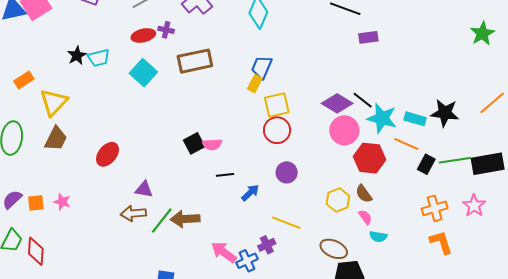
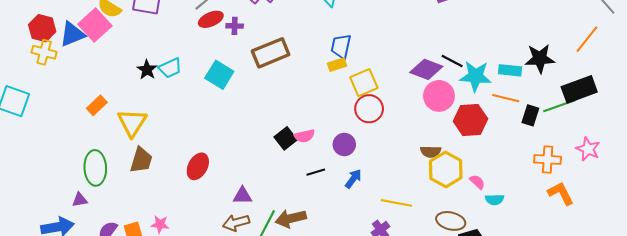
red ellipse: (143, 35) -> (211, 19), moved
yellow rectangle: (255, 84) -> (337, 65), turned 54
black rectangle: (488, 164) -> (579, 89), moved
purple circle: (287, 172) -> (344, 144), moved
black line: (225, 175) -> (316, 172), moved
brown semicircle: (364, 194) -> (431, 152), moved, turned -42
yellow hexagon: (338, 200) -> (446, 169), size x1.4
orange cross: (435, 208) -> (548, 160), turned 30

